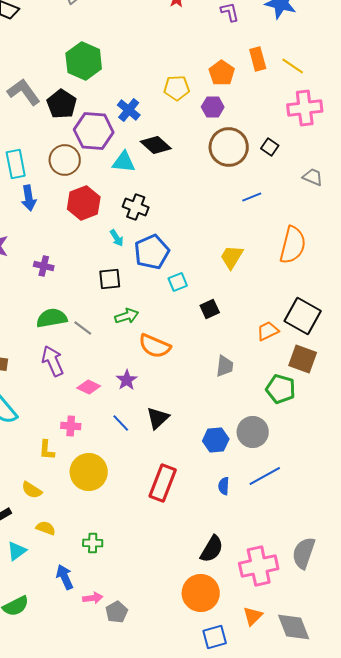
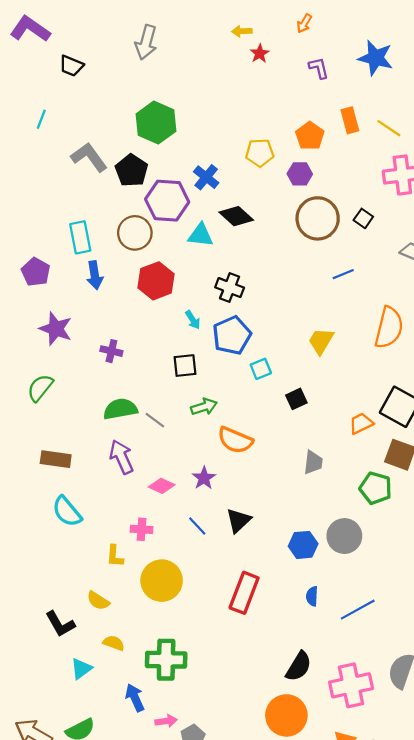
black cross: (136, 207) -> (230, 288), moved
blue line: (265, 476) -> (358, 610), moved
green cross: (93, 543) -> (166, 660), size x1.8

